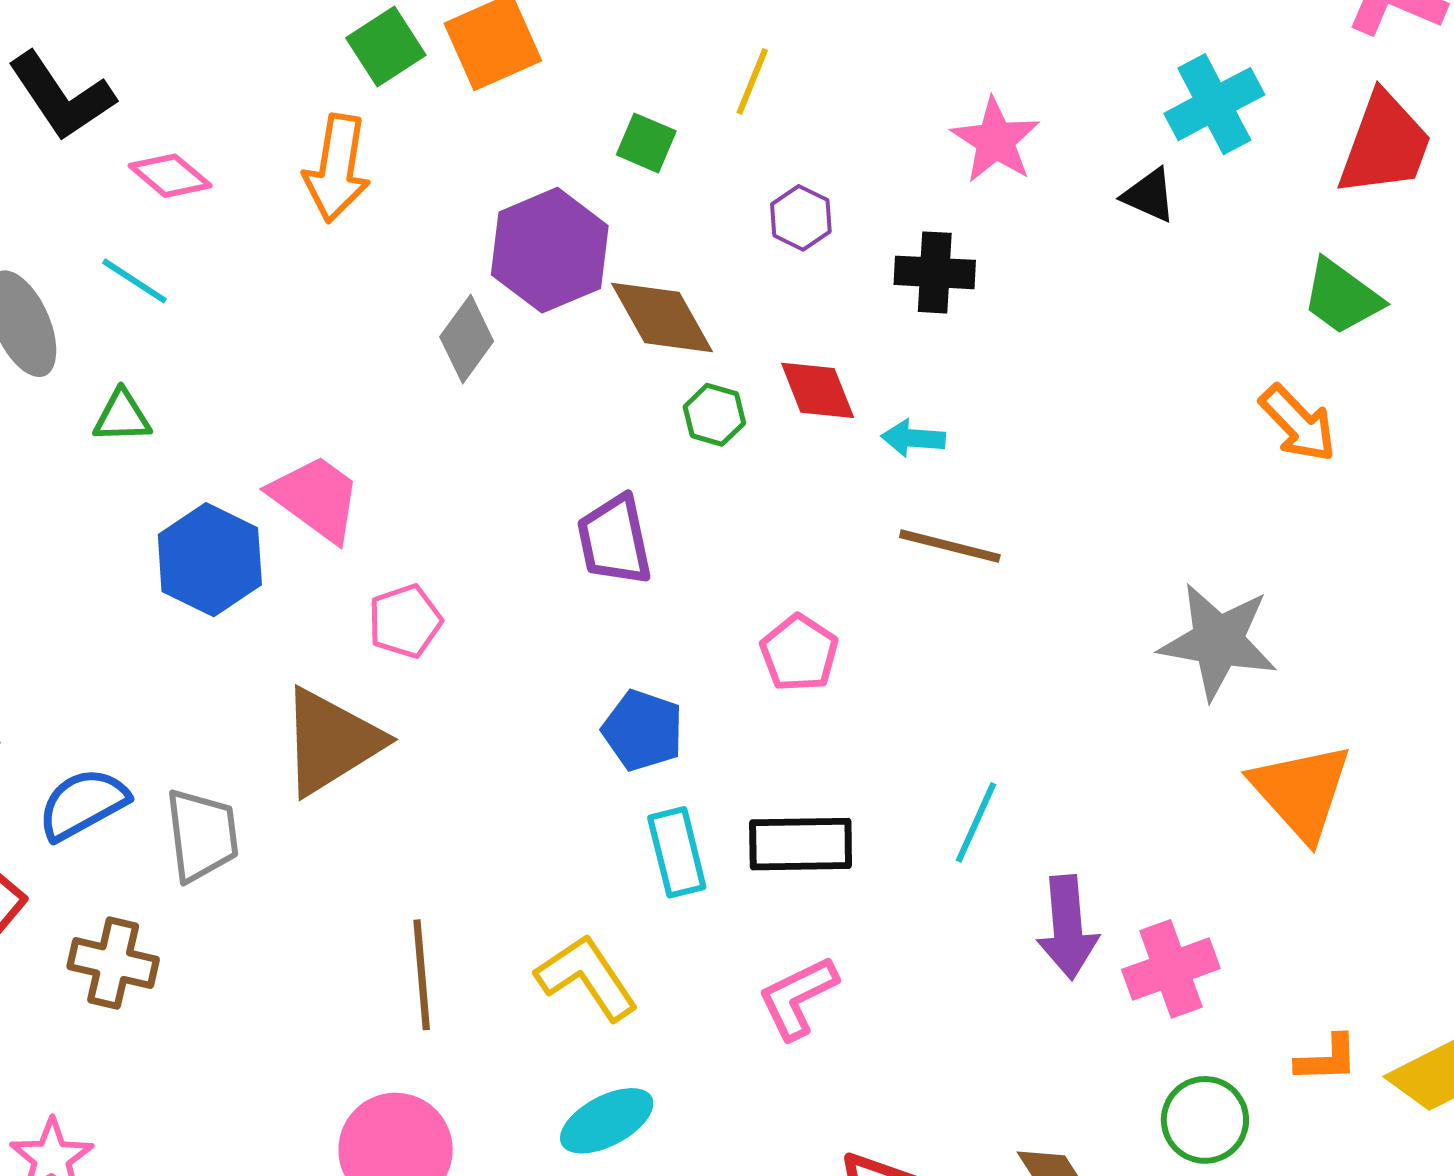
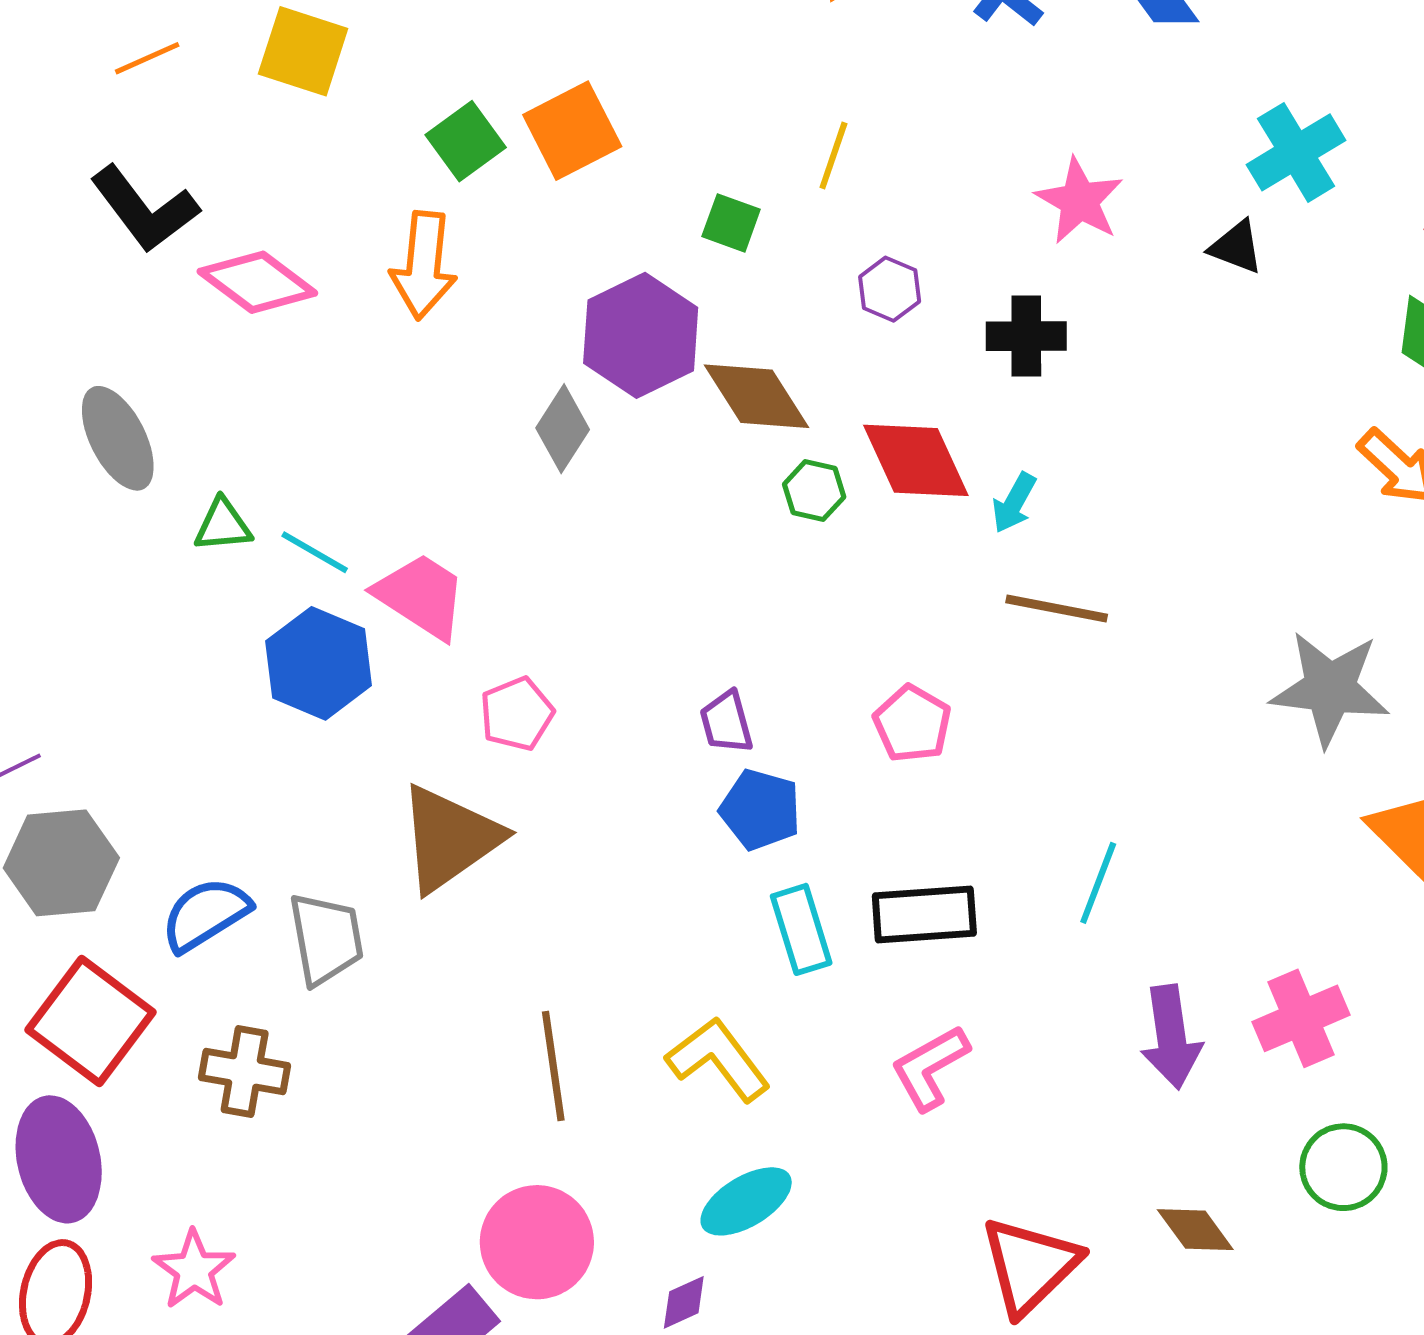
pink diamond: (170, 176) -> (257, 282), size x1.4
cyan line: (135, 281) -> (315, 552), moved
red diamond: (818, 390) -> (916, 460), size x1.4
cyan arrow: (913, 438) -> (1014, 503), turned -62
purple trapezoid: (614, 540) -> (726, 722), moved, size x0.7
purple arrow: (1068, 927) -> (1171, 1037), moved

